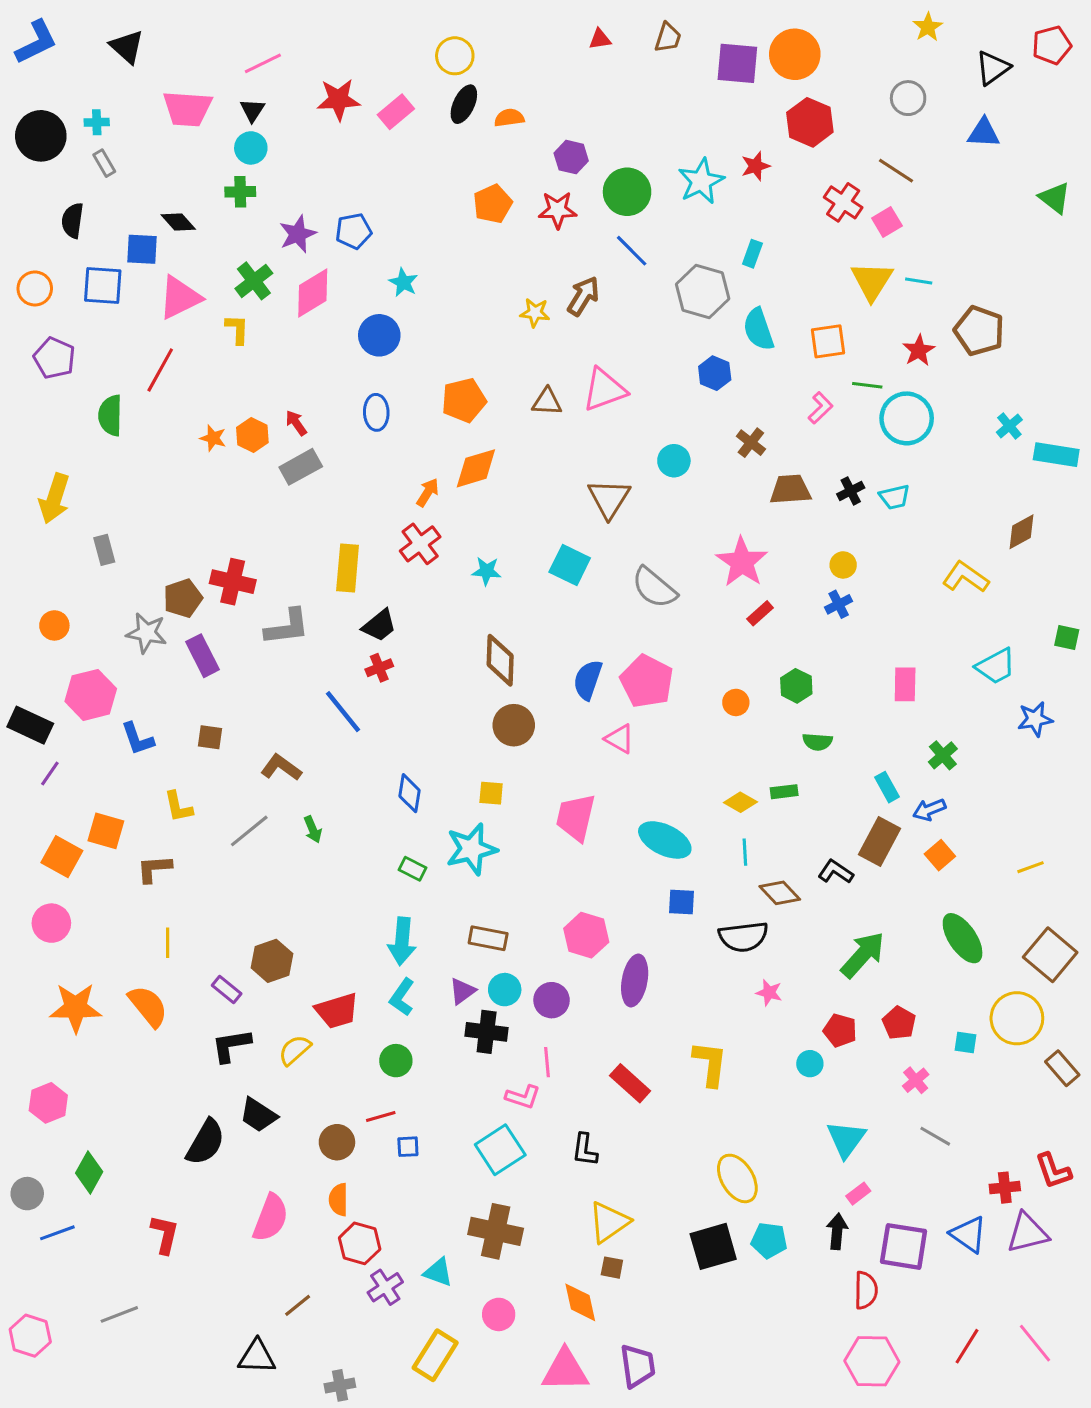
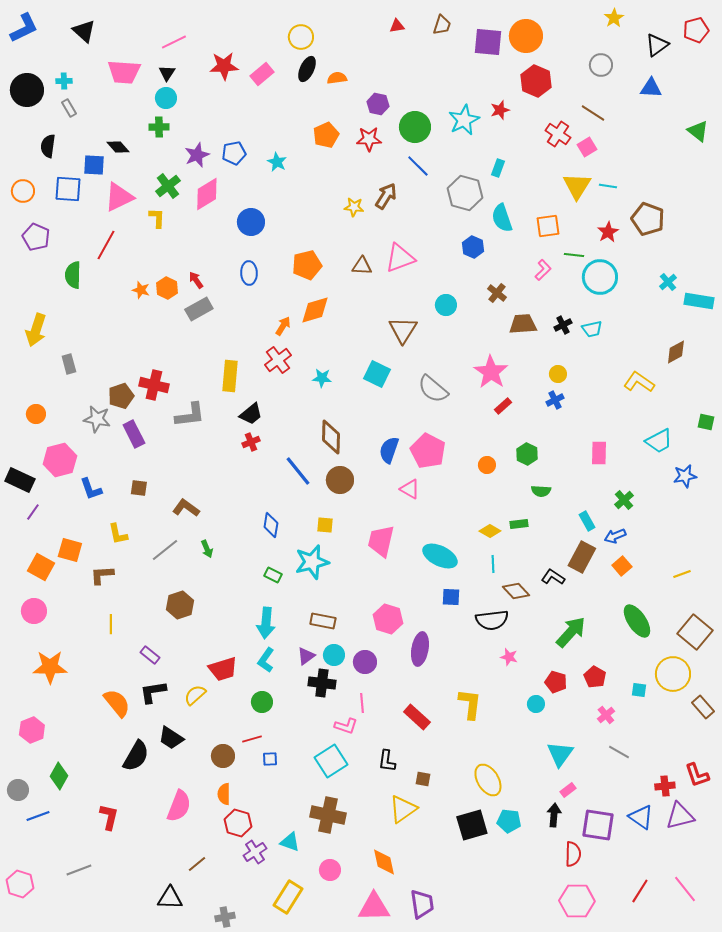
cyan star: (403, 282) -> (277, 162), moved
blue line: (343, 712) -> (298, 471), moved
brown hexagon: (272, 961) -> (180, 605), moved
orange semicircle: (148, 1006) -> (117, 703), moved
brown square: (612, 1268) -> (423, 779), moved

